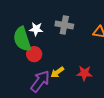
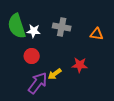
green semicircle: (22, 39) -> (17, 26), moved
red star: (84, 73) -> (80, 65), moved

